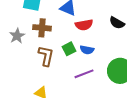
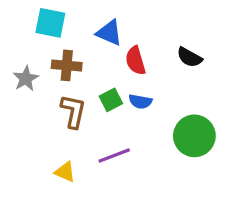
red semicircle: (84, 25) -> (135, 61), turned 84
purple line: (84, 74) -> (114, 156), moved

